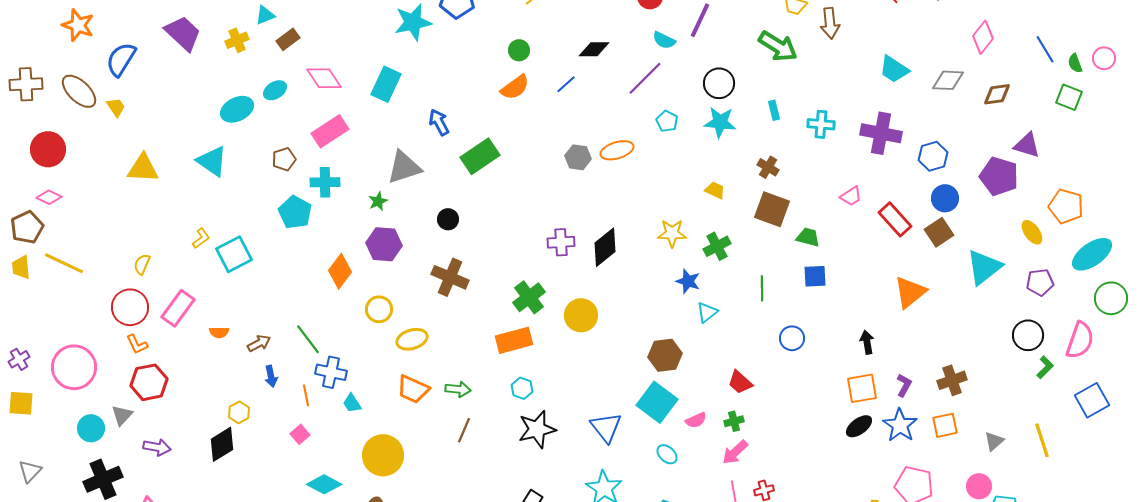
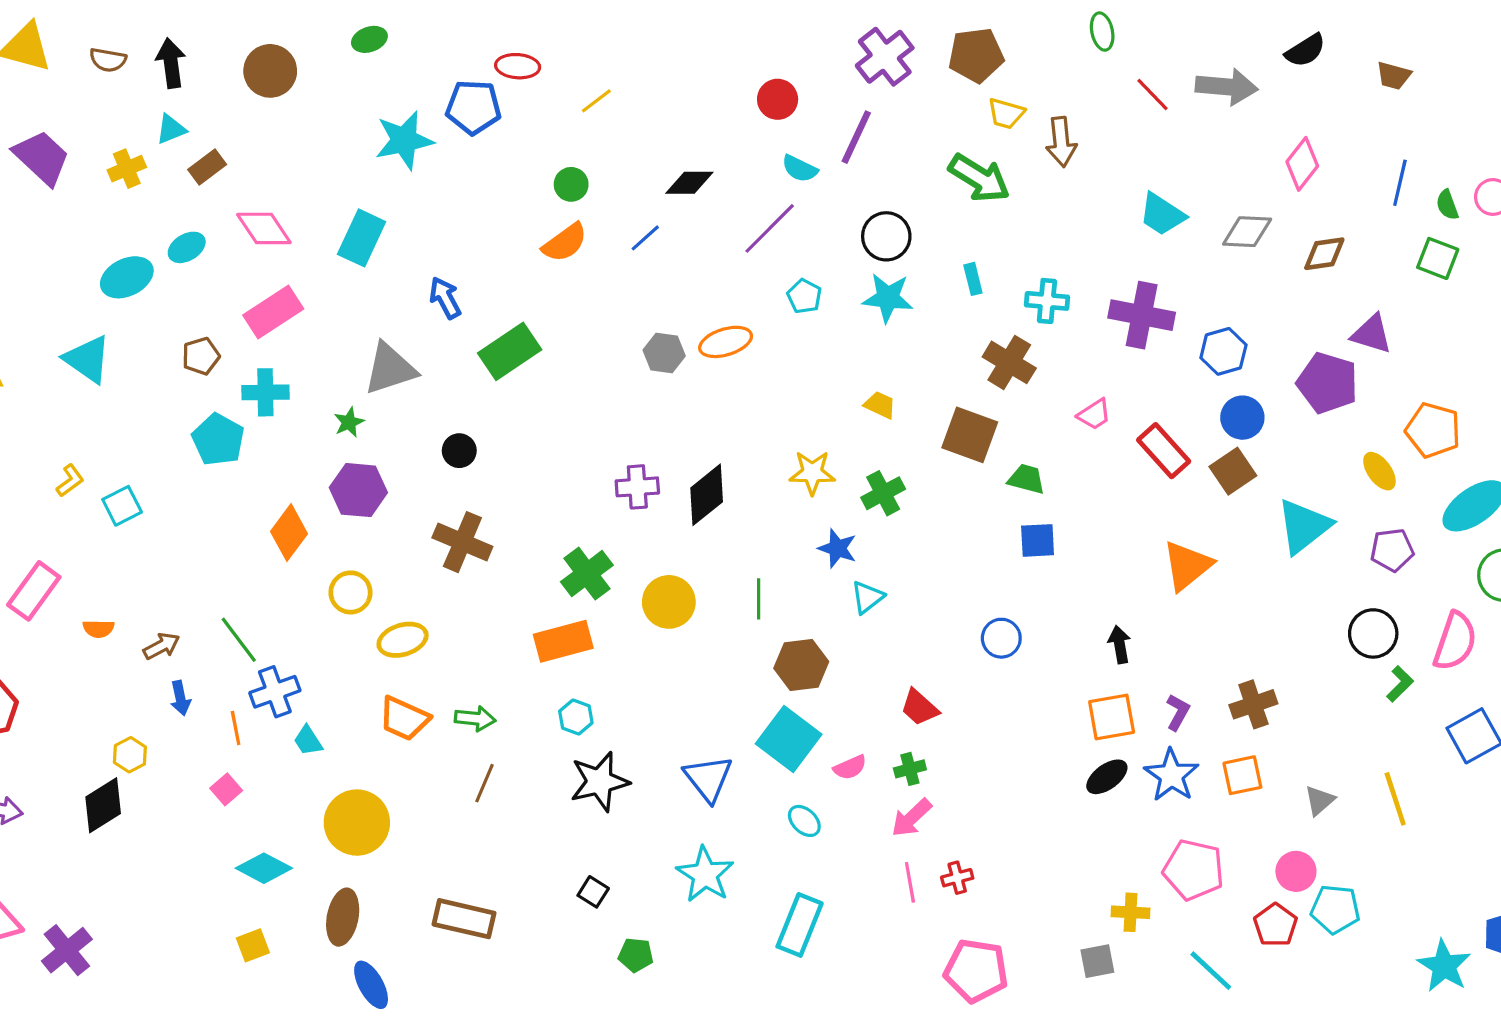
blue line: (1045, 49) -> (1400, 183), turned 44
brown cross: (768, 167) -> (1009, 362), moved, size x1.5
cyan square: (234, 254) -> (122, 506), size x0.7
green line: (762, 288) -> (759, 599), moved
blue cross: (331, 372) -> (275, 692), turned -32

